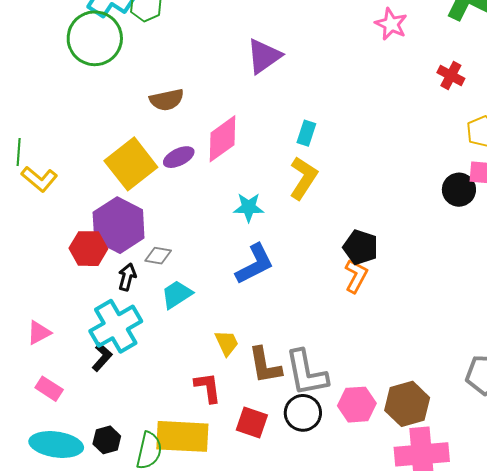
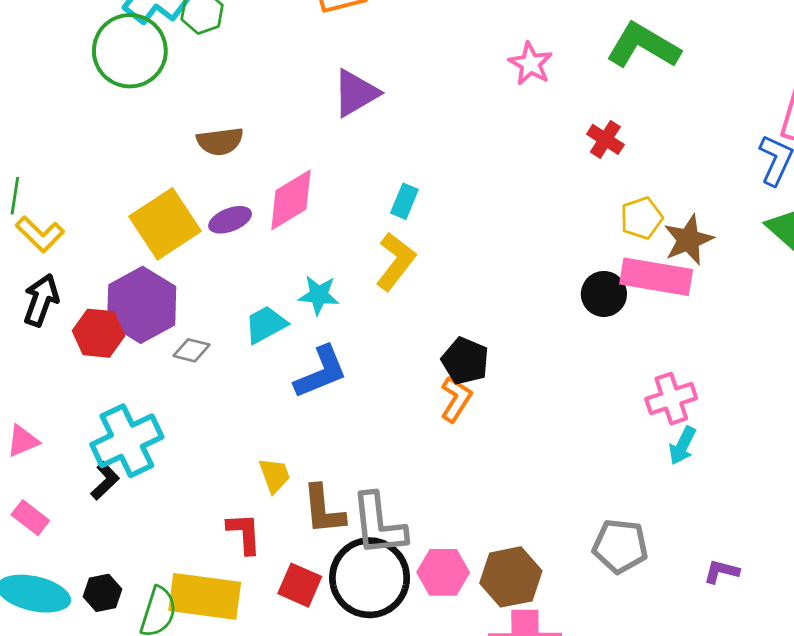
black arrow: (127, 277) -> (41, 300), moved, size x1.4
cyan trapezoid: (177, 294) -> (266, 324), moved
black circle: (303, 413) -> (370, 578), size x1.6

